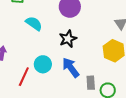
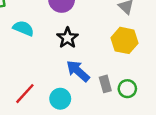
cyan circle: (43, 64) -> (60, 99), moved
red line: (24, 77) -> (25, 94), turned 30

